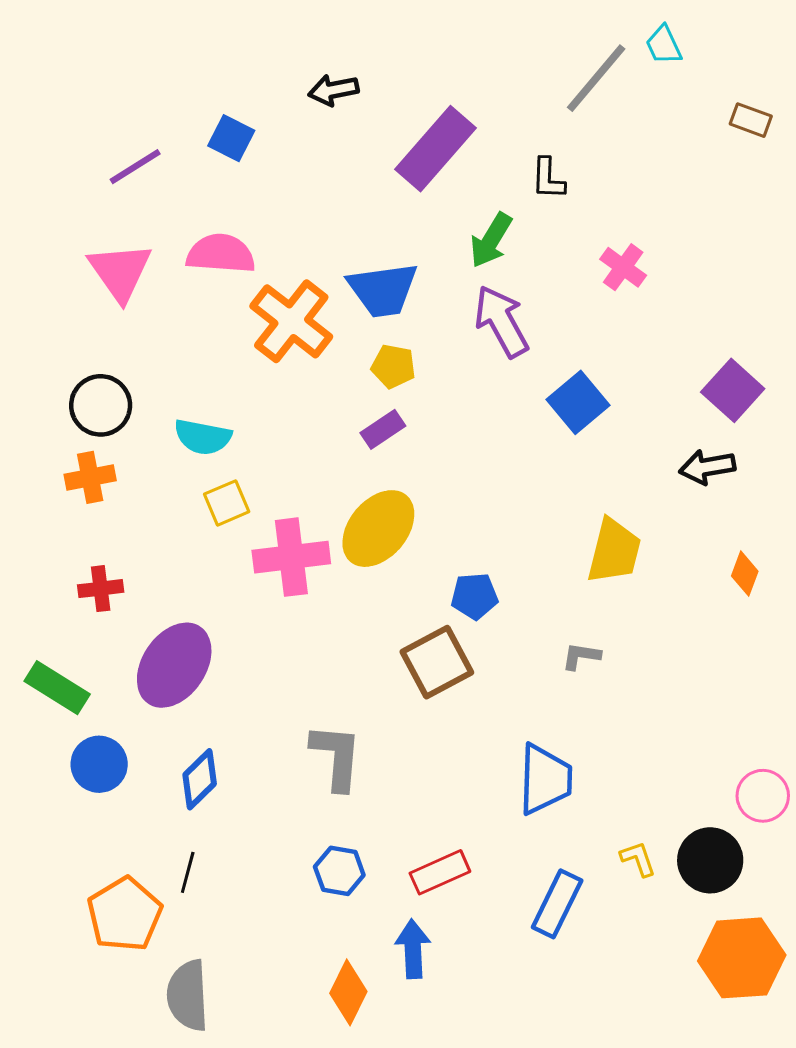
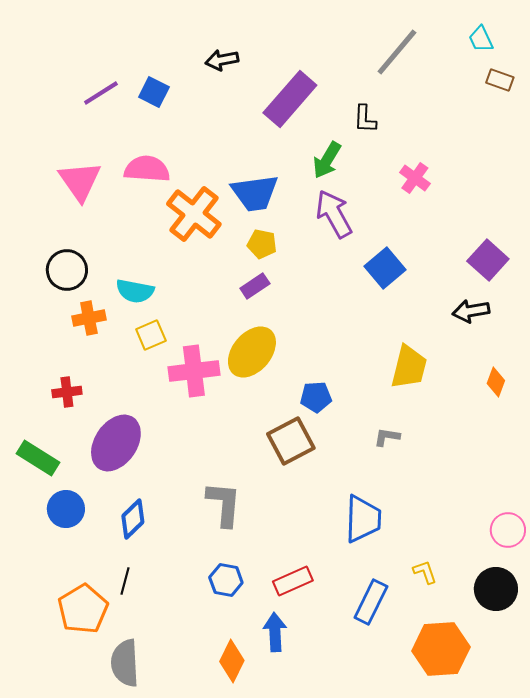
cyan trapezoid: (664, 45) -> (481, 39), moved
purple line: (135, 167) -> (101, 93), moved
orange cross: (90, 477) -> (89, 318), moved
black circle: (710, 860) -> (496, 589), moved
orange hexagon: (742, 958) -> (441, 649), moved

